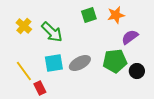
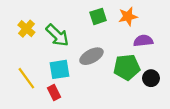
purple semicircle: (130, 37) -> (143, 41), turned 30
gray ellipse: (80, 63) -> (91, 56), moved
red rectangle: (40, 88) -> (54, 93), moved

